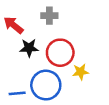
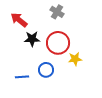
gray cross: (49, 16) -> (57, 12), moved, turned 32
blue circle: (46, 85) -> (46, 70), size x0.6

